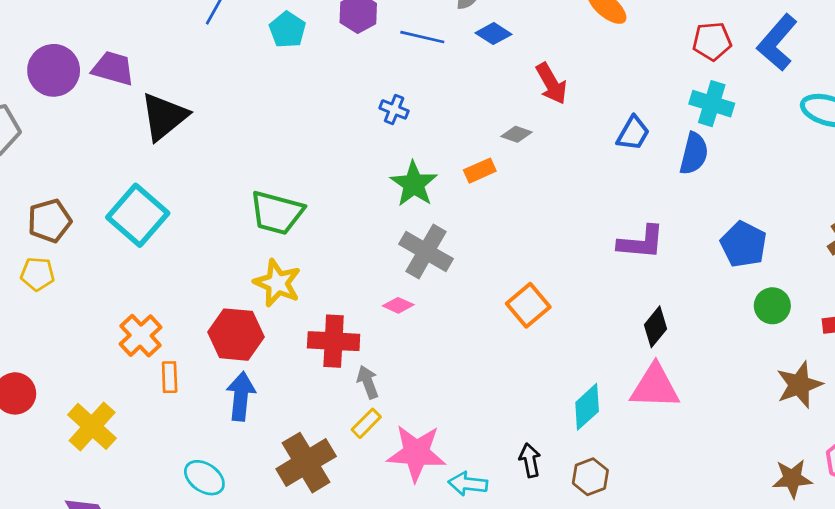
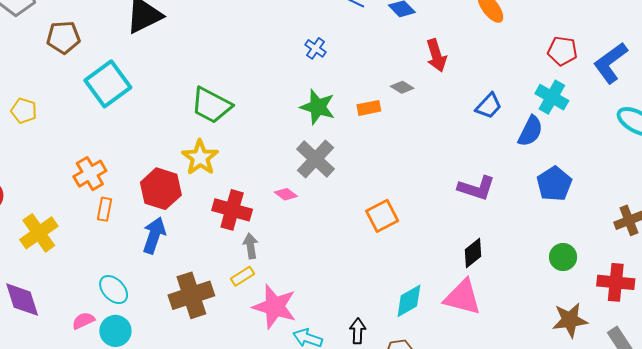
green star: (414, 184) -> (318, 107), turned -30
brown pentagon: (50, 221) -> (63, 37), moved
blue pentagon: (744, 244) -> (554, 184), moved

